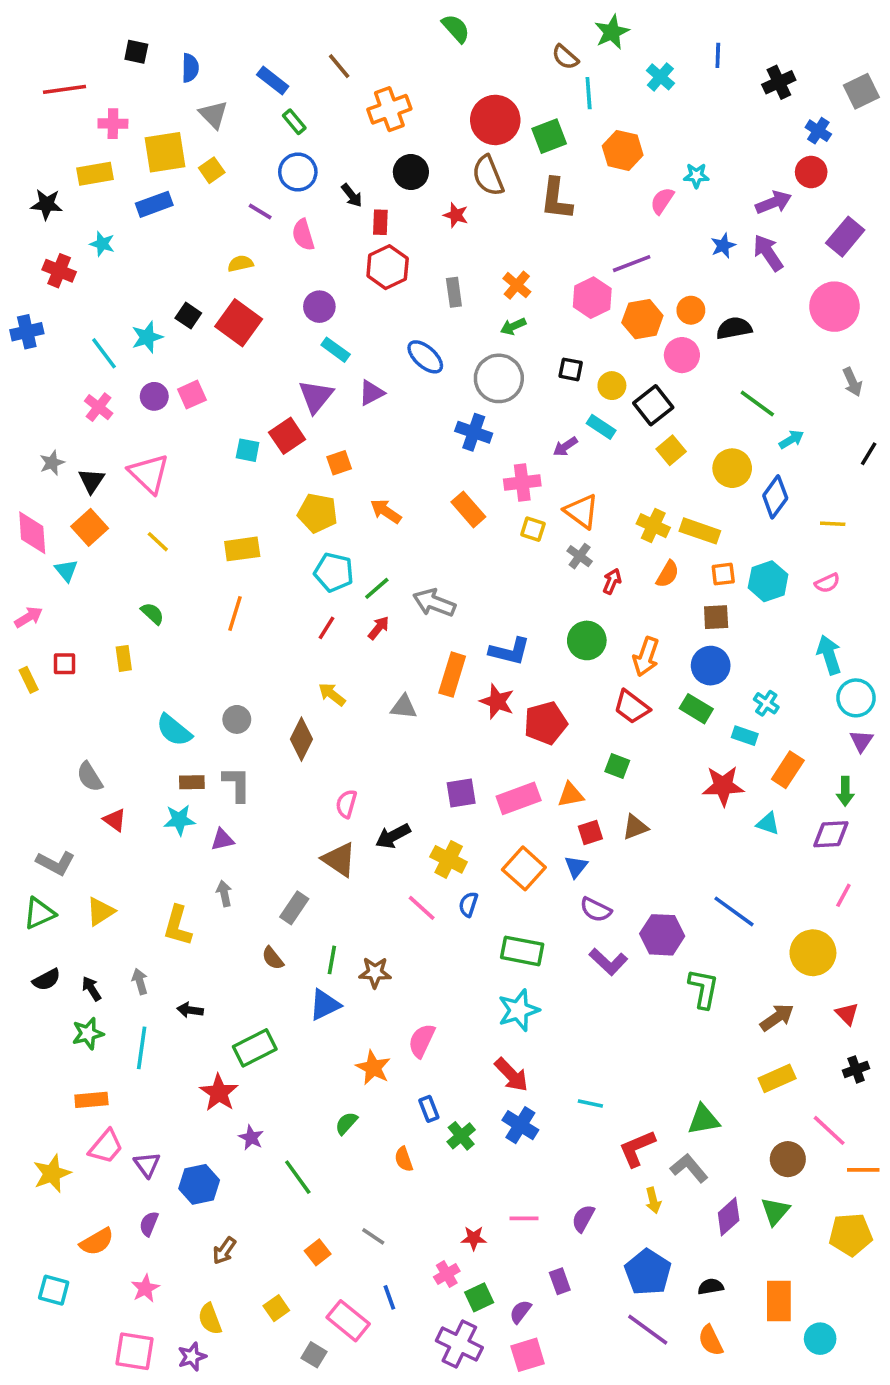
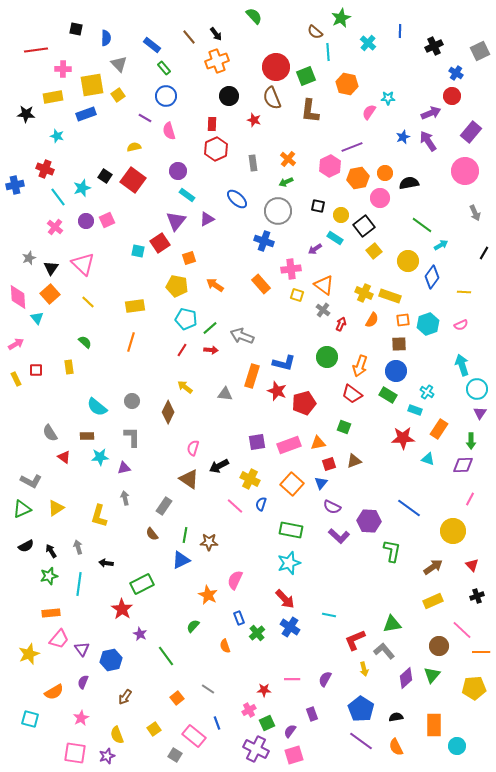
black arrow: (352, 195) -> (216, 34), moved
red cross: (59, 271) -> (45, 169), moved
red arrow: (379, 628) -> (211, 350), turned 56
brown rectangle: (192, 782) -> (87, 436), moved

